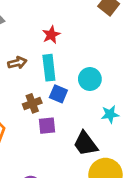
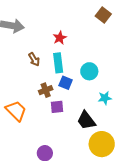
brown arrow: (17, 63) -> (34, 59), turned 72

